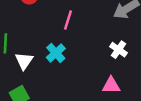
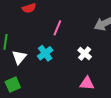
white cross: (118, 50) -> (85, 53), moved

